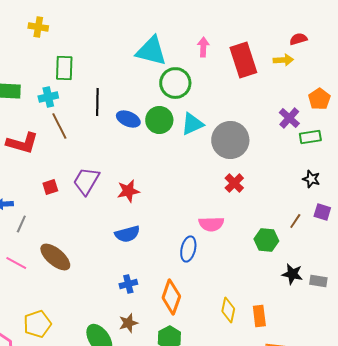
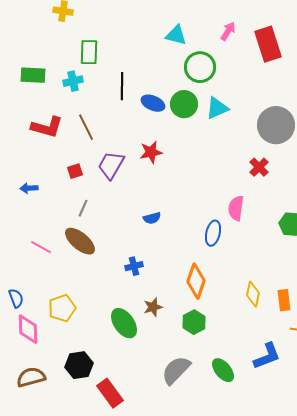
pink arrow: (203, 47) -> (228, 31), turned 30
cyan triangle: (151, 51) -> (176, 35), size x0.7
brown line: (59, 126) -> (86, 127), moved
gray circle: (230, 140) -> (276, 125), moved
red star: (128, 191) -> (151, 152), moved
gray line: (21, 224) -> (83, 208), moved
pink semicircle: (211, 224) -> (236, 208), turned 100
blue semicircle: (127, 234) -> (152, 218), size x0.7
blue cross: (128, 284) -> (134, 266), moved

